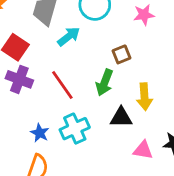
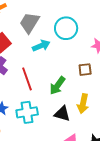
brown square: (122, 54) -> (85, 70), moved

